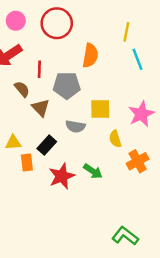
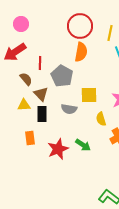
red circle: (57, 23) -> (80, 26), moved
gray pentagon: (67, 85) -> (62, 76), turned 30
yellow triangle: (13, 143) -> (24, 105), moved
black rectangle: (47, 145) -> (42, 114), moved, turned -42

